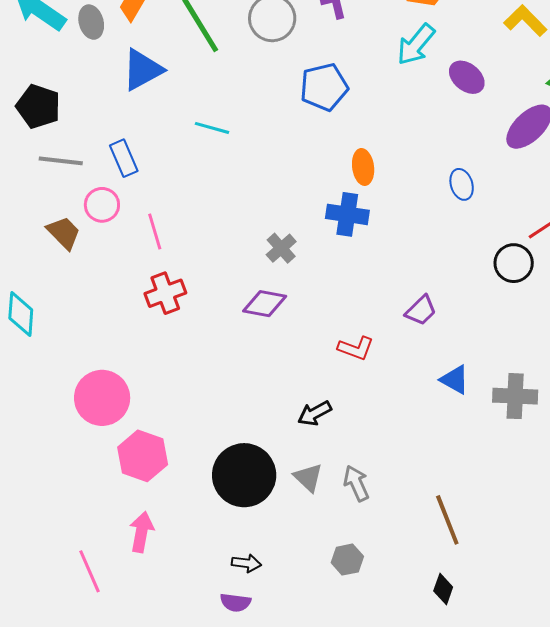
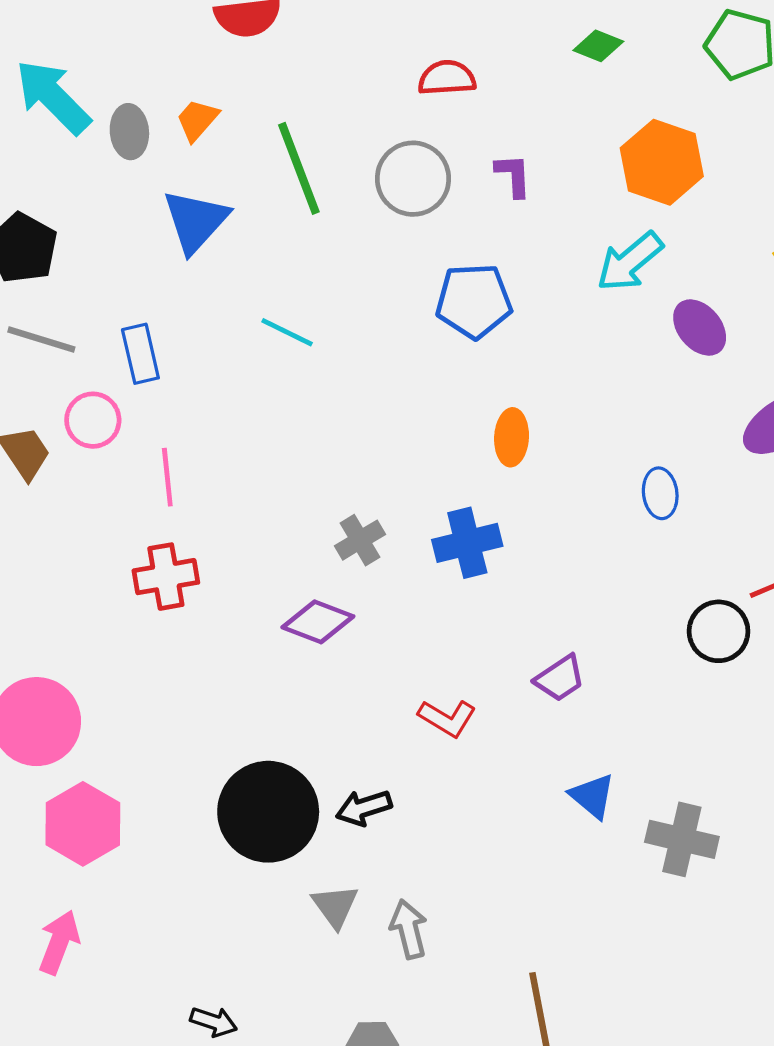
blue triangle: (142, 70) -> (196, 221), turned -30
blue cross: (347, 214) -> (467, 543), moved, turned -33
black circle: (244, 475) -> (268, 812), moved

